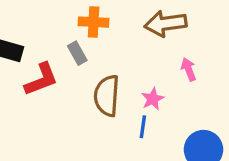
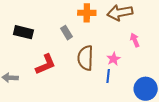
orange cross: (94, 22) -> (87, 13), moved
red L-shape: (41, 79) -> (46, 64), moved

